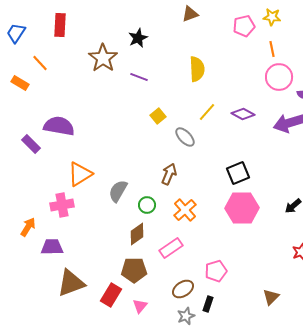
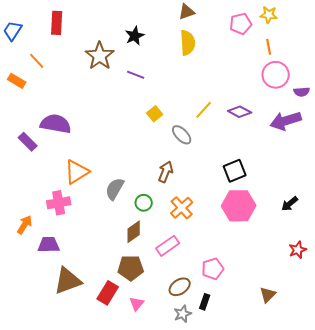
yellow semicircle: (197, 69) -> (188, 43), moved

